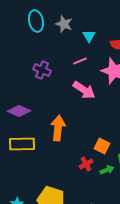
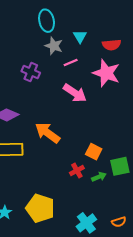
cyan ellipse: (36, 21) -> (47, 21), moved
gray star: (64, 24) -> (54, 46), moved
orange arrow: (58, 128) -> (48, 133), turned -60

